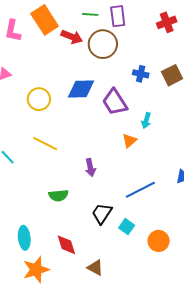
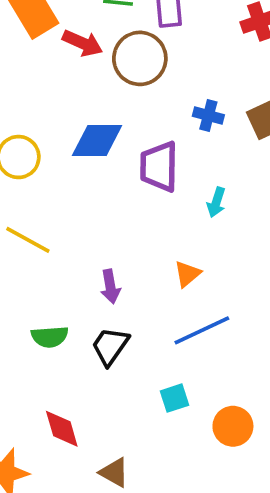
purple trapezoid: (115, 102) -> (159, 167), turned 32
orange triangle: (129, 141) -> (187, 274), moved
black trapezoid: (102, 213) -> (110, 346), moved
cyan square: (127, 227) -> (174, 398), turned 35

